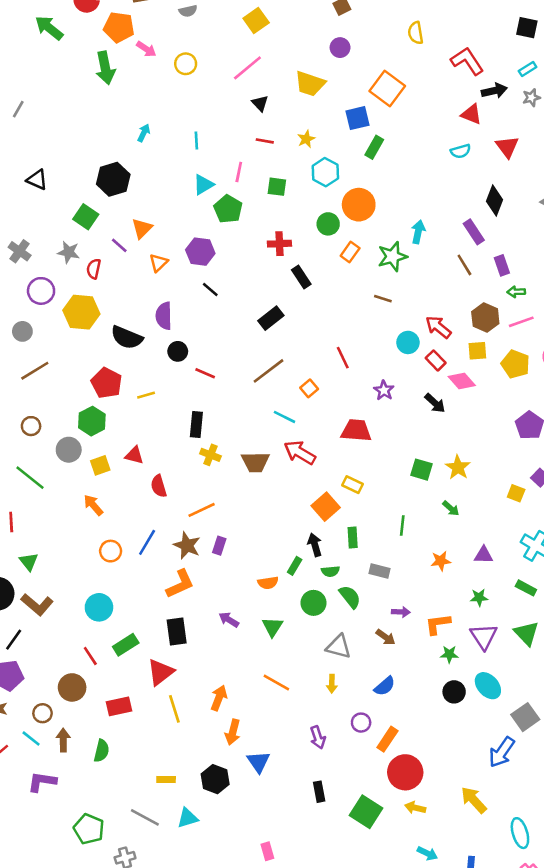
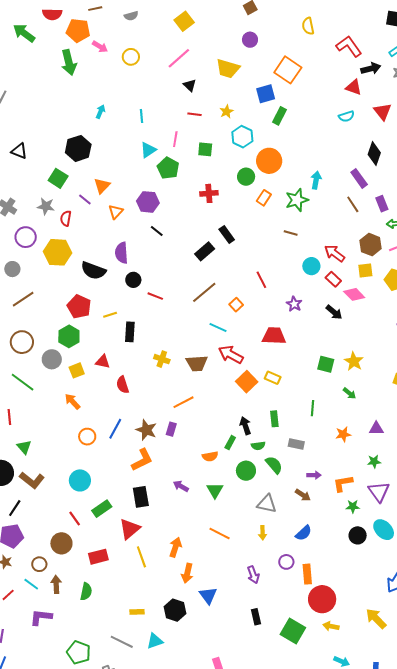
black rectangle: (301, 277) -> (227, 235), moved
black rectangle: (196, 425) -> (130, 332), moved
brown circle: (31, 426) -> (22, 342), size x1.5
orange square: (326, 507) -> (247, 382), moved
orange line: (202, 510) -> (183, 402), moved
orange rectangle: (387, 739) -> (307, 574), turned -36

